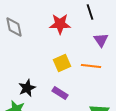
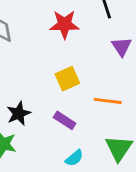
orange line: (91, 66) -> (108, 101), moved

